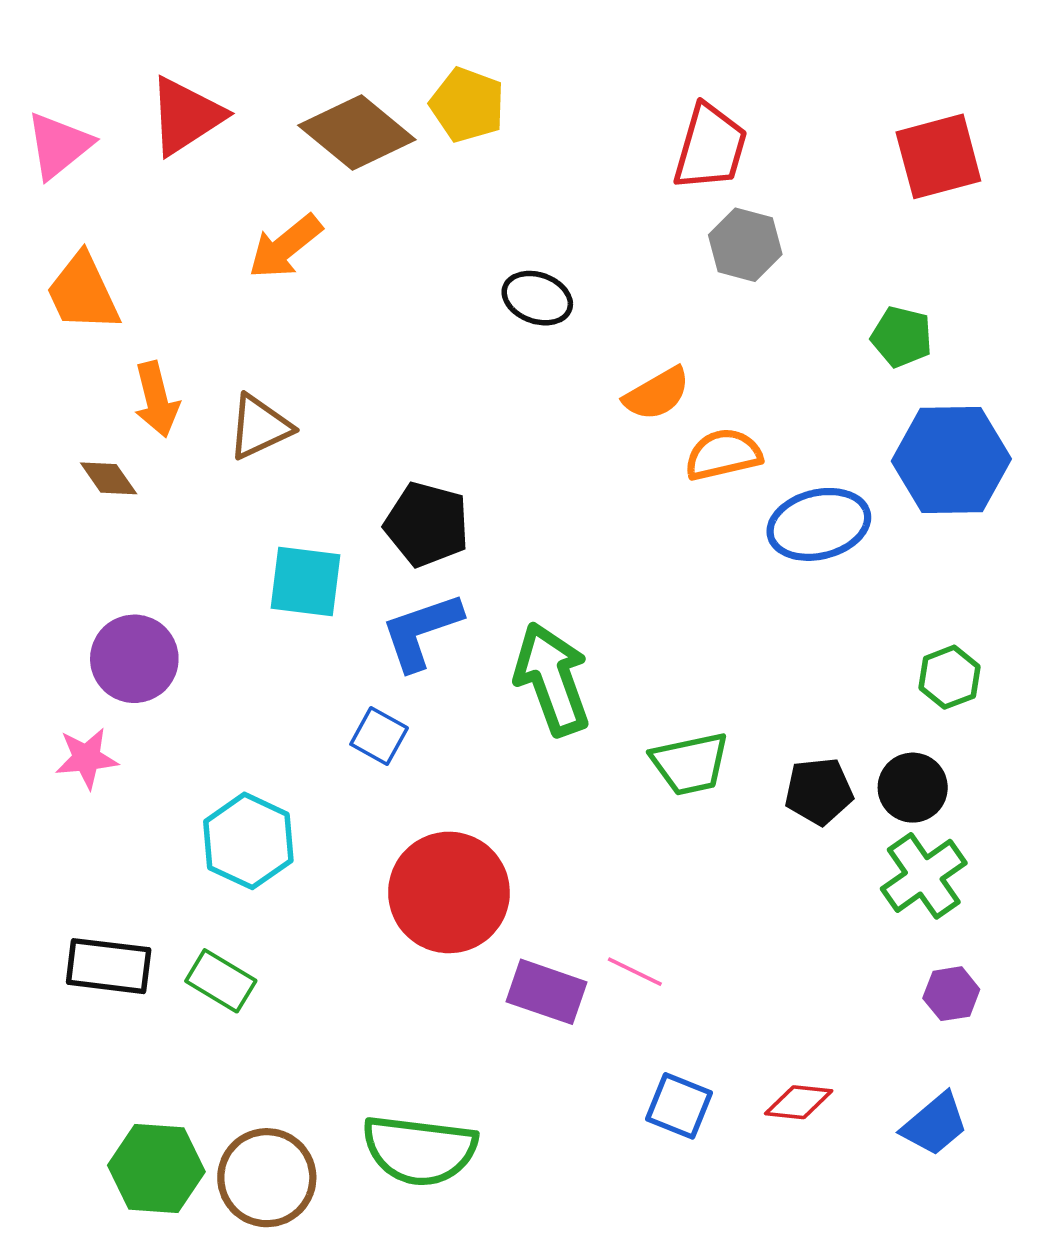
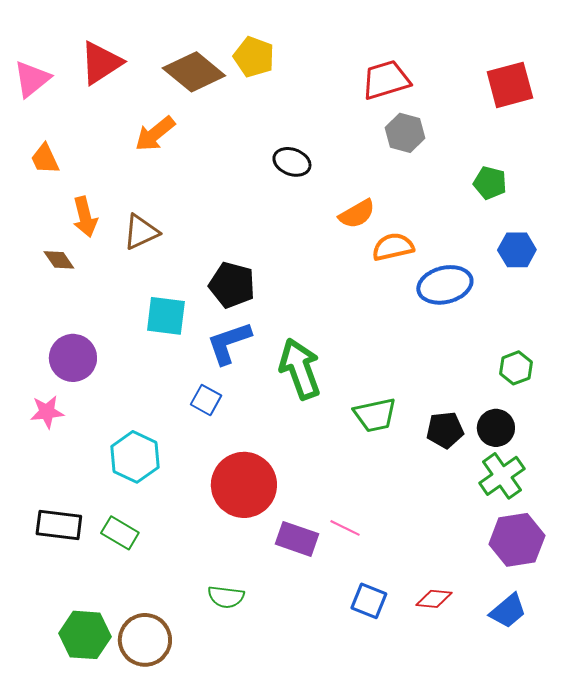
red trapezoid: (710, 147) -> (386, 80), turned -123
orange trapezoid: (83, 293) -> (45, 159), size x0.7
blue hexagon: (951, 460) -> (517, 250), size x0.6
purple hexagon: (951, 994) -> (517, 540), size x1.8
green semicircle: (420, 1150) -> (226, 597), moved, size x0.6

